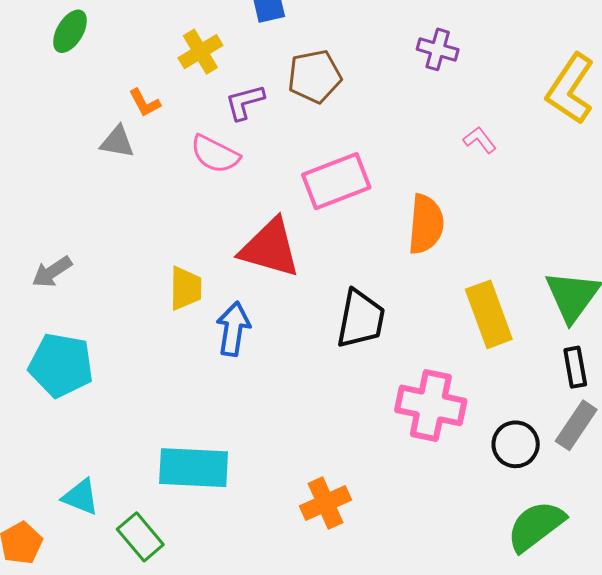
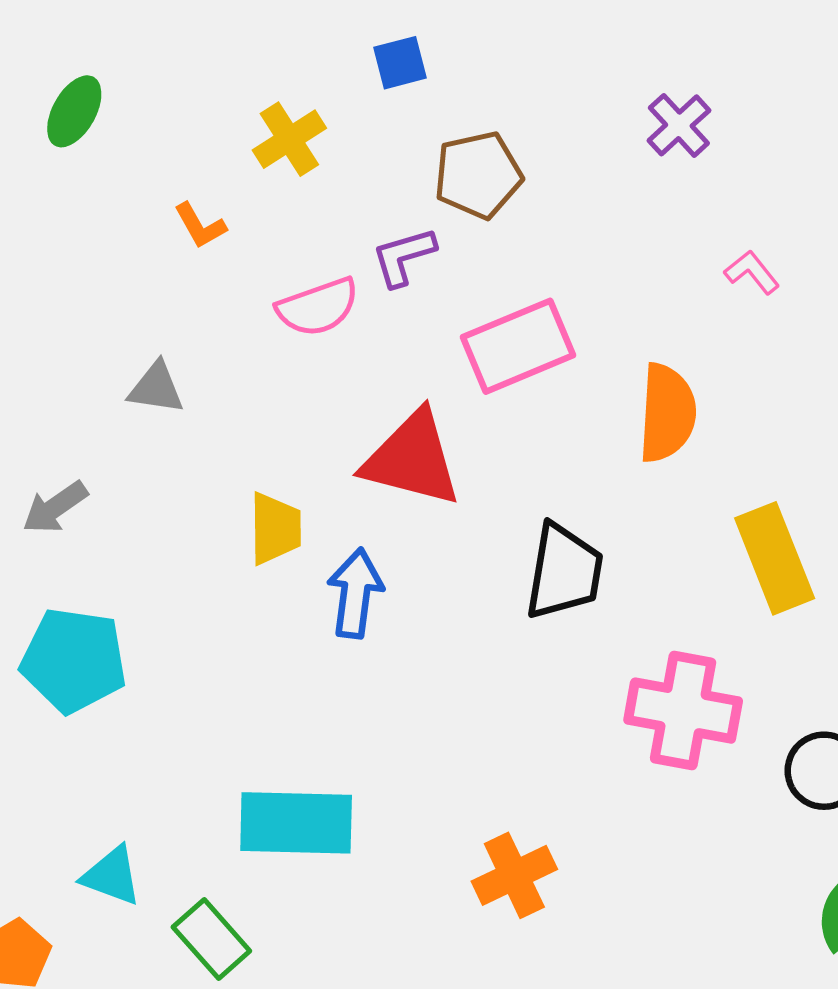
purple cross: (438, 49) -> (679, 125), turned 33
purple L-shape: (245, 102) -> (404, 257), moved
gray triangle: (117, 142) -> (156, 388), moved
pink semicircle: (215, 154) -> (318, 307), turned -45

